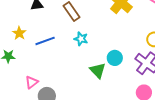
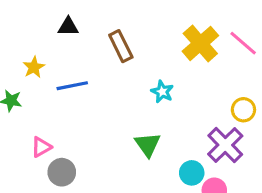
cyan star: (81, 39) -> (162, 92), moved
cyan circle: (115, 58) -> (192, 173), moved

